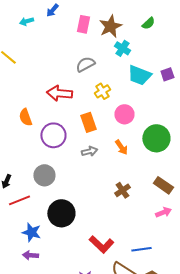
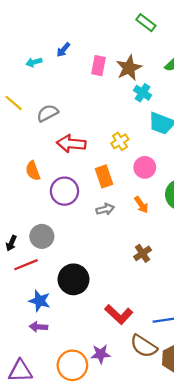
gray semicircle: (85, 64) -> (48, 113), moved
gray circle: (44, 175) -> (42, 236), moved

